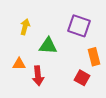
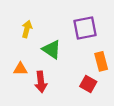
purple square: (79, 26) -> (85, 28), turned -30
green triangle: (48, 46) -> (52, 50), turned 30

